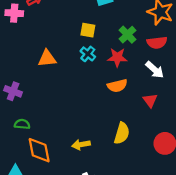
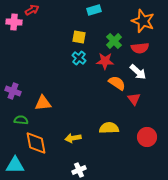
orange triangle: (47, 58) -> (43, 103), moved
orange semicircle: (117, 86) -> (117, 83), moved, turned -132
yellow semicircle: (122, 133) -> (109, 128), turned -108

